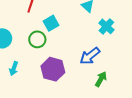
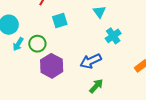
green circle: (37, 39) -> (37, 44), moved
cyan arrow: (14, 69) -> (18, 44), moved

